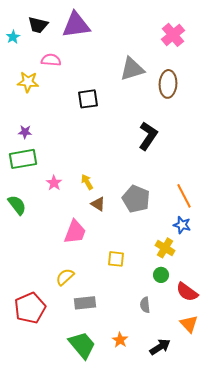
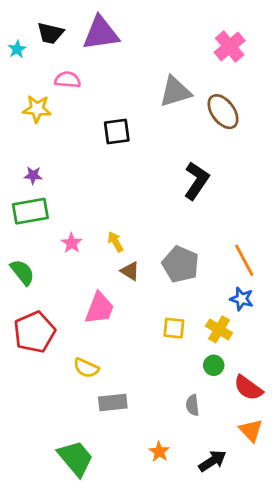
brown ellipse: (168, 84) -> (223, 112), turned -40
yellow square: (116, 259) -> (174, 328), moved
yellow semicircle: (65, 277) -> (86, 368), turned -114
red pentagon: (30, 308) -> (34, 332), moved
green trapezoid: (82, 345) -> (76, 458), moved

